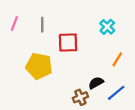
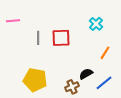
pink line: (14, 23) -> (13, 21), turned 64
gray line: (42, 25) -> (38, 38), moved
yellow pentagon: (39, 66) -> (35, 80), moved

